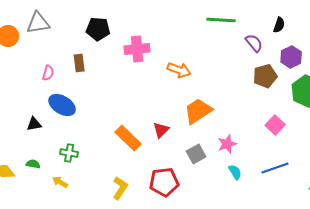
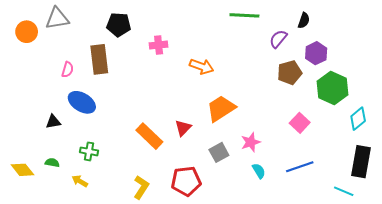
purple semicircle: (254, 43) -> (278, 39), turned -102
pink cross: (137, 49) -> (159, 45), size x0.7
brown rectangle: (79, 63) -> (99, 59), size x1.6

